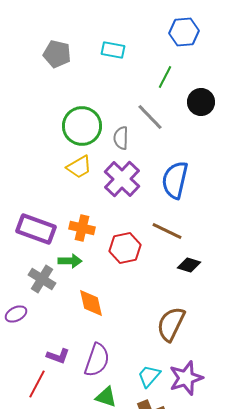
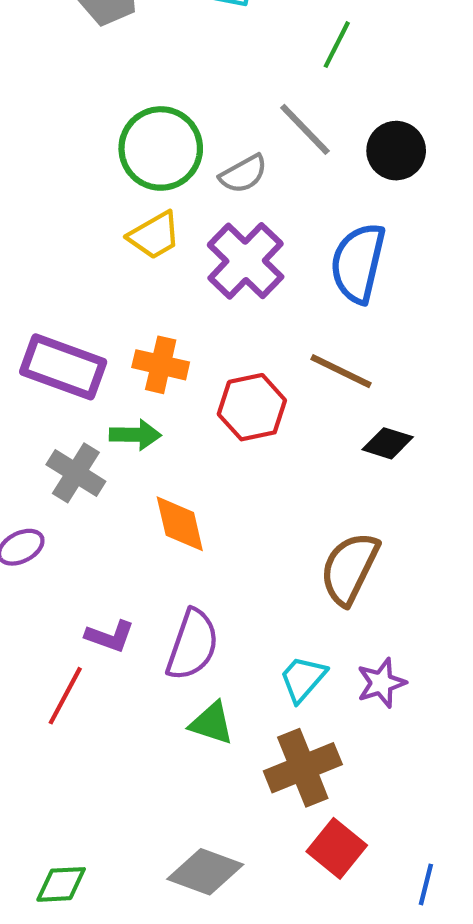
black circle: (201, 102) -> (396, 151), moved
gray semicircle: (121, 138) -> (243, 174), turned -120
purple star: (186, 378) -> (381, 683), size x0.7

